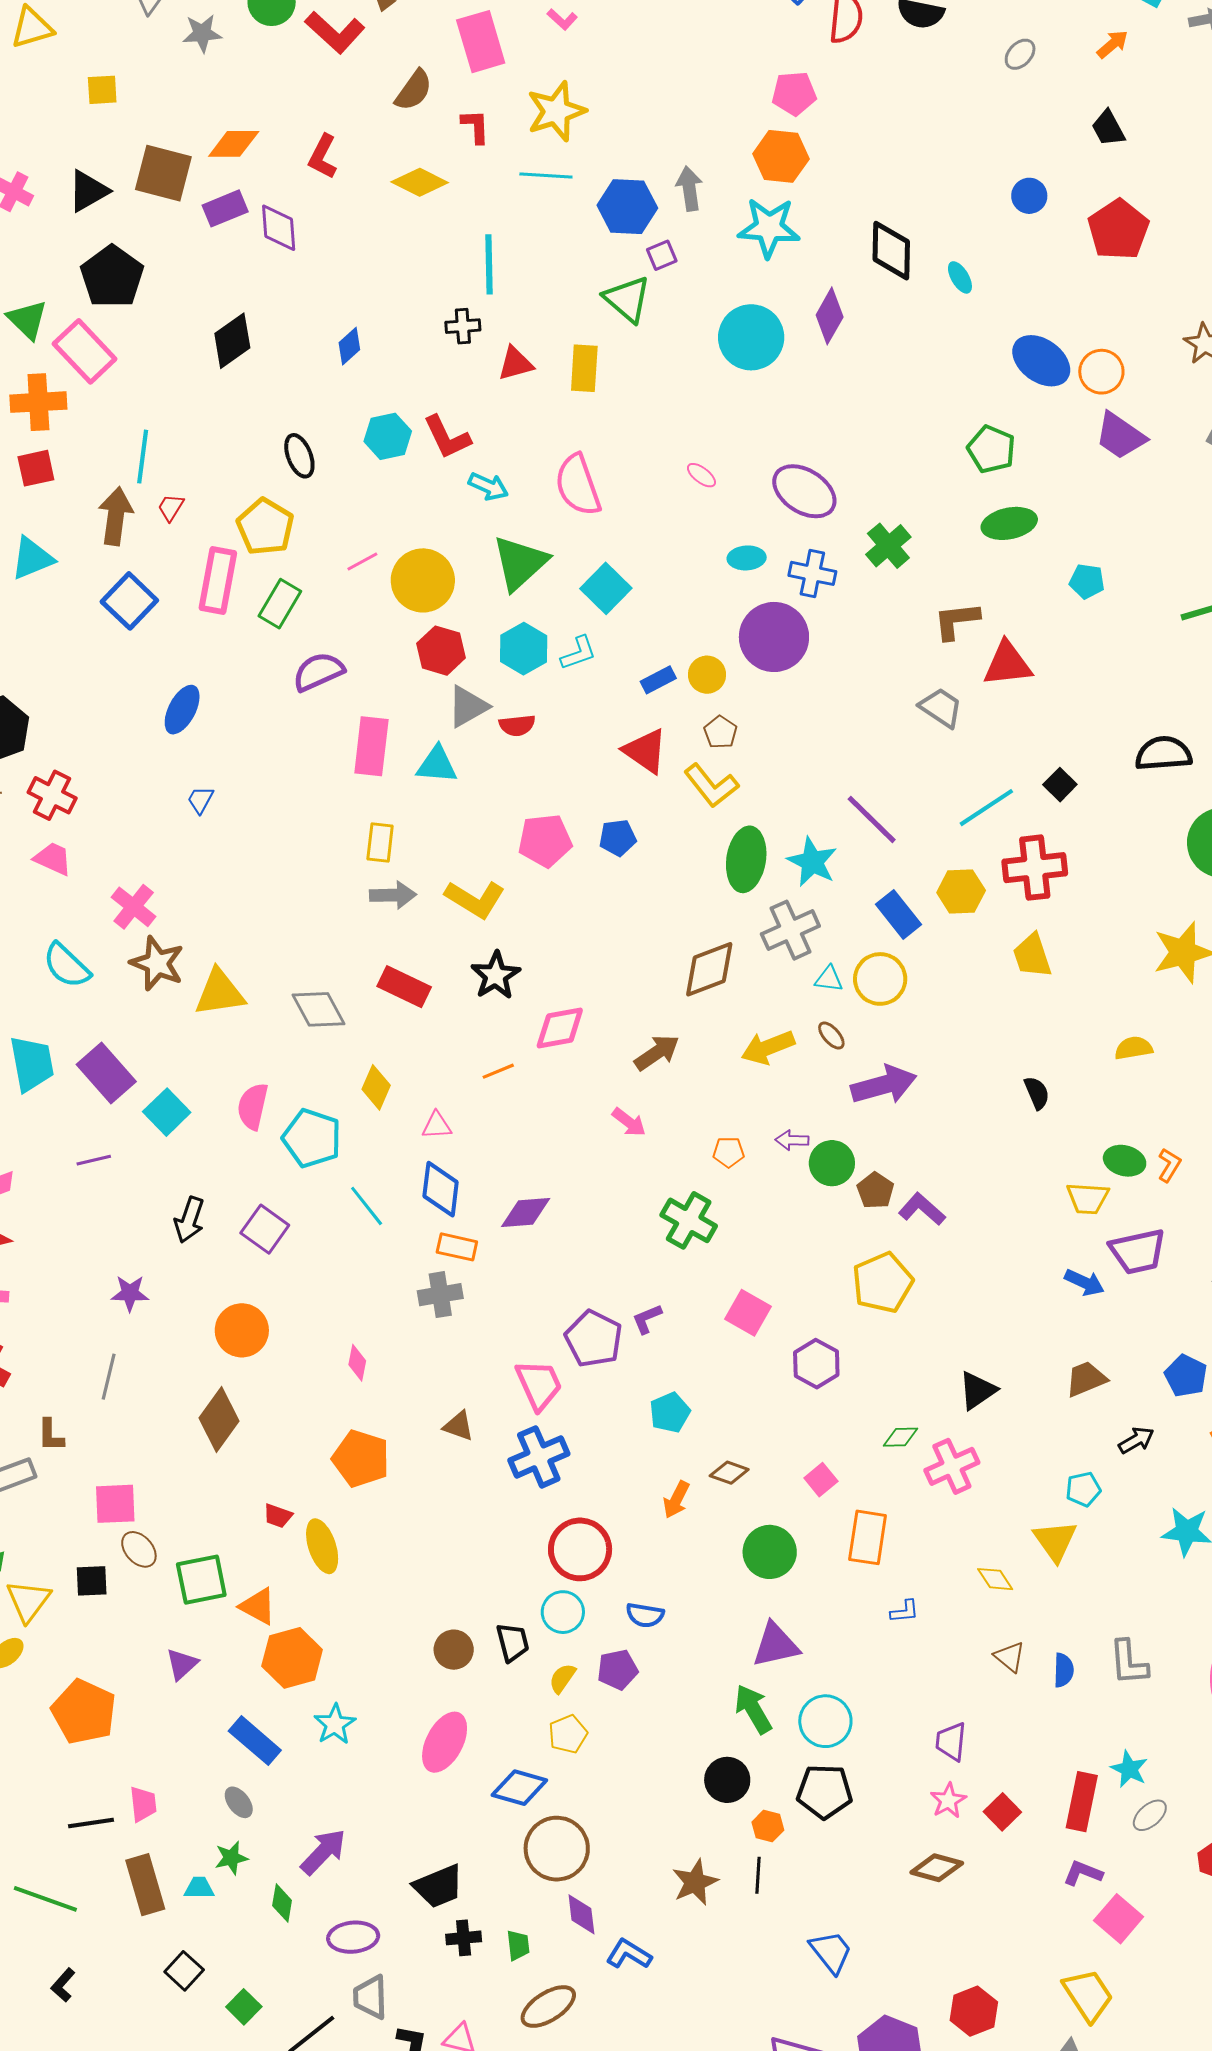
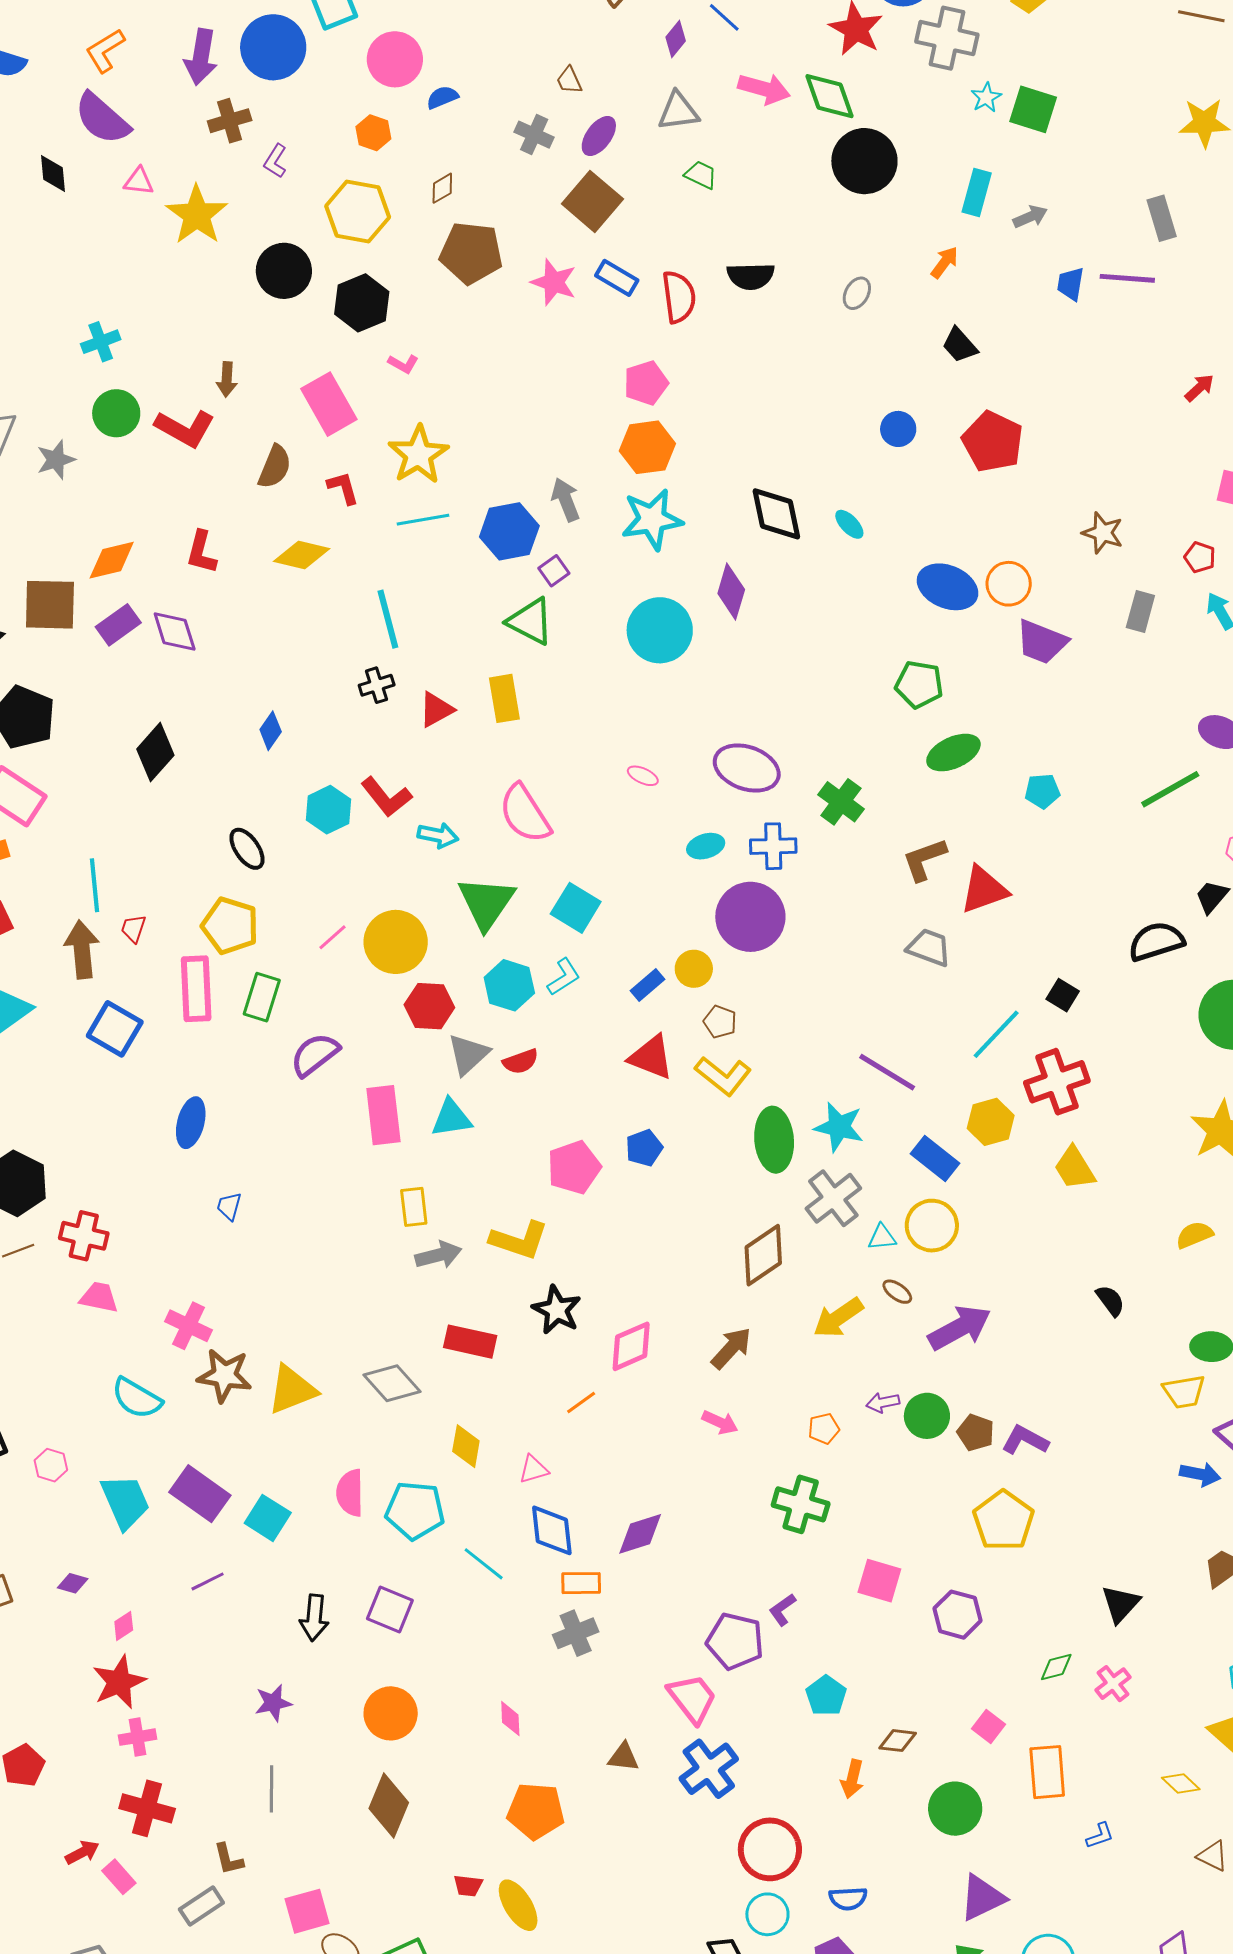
pink cross: (952, 1466) -> (1113, 1684), size x0.7

